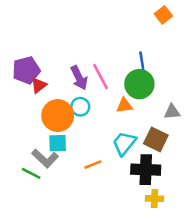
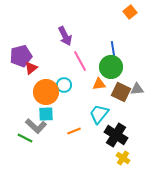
purple arrow: (79, 78) -> (65, 36), moved
brown square: (156, 139) -> (121, 92), moved
black cross: (146, 170) -> (116, 135), turned 30
yellow cross: (155, 199) -> (123, 158), turned 32

